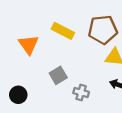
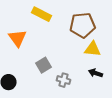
yellow rectangle: (63, 31) -> (42, 14), moved

